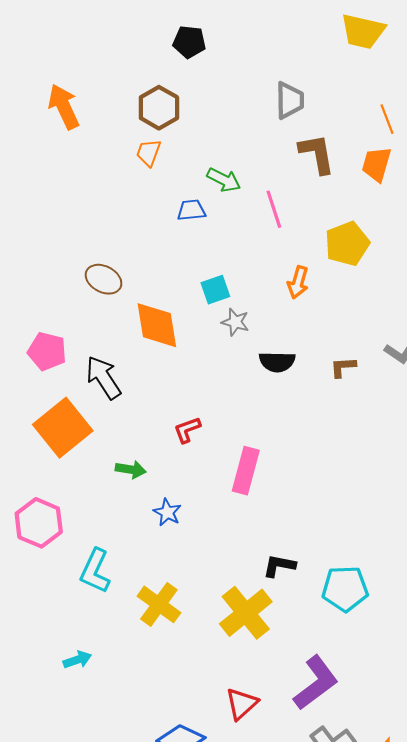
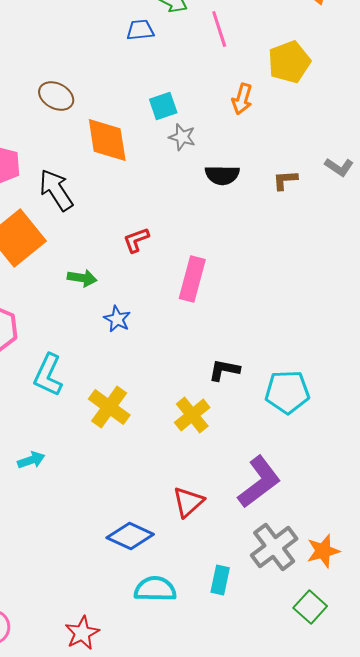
yellow cross: (246, 613) -> (192, 415), size x0.7

